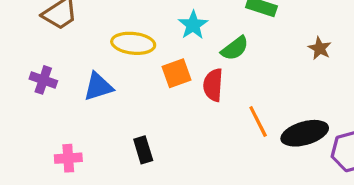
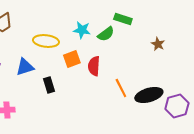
cyan star: (193, 25) -> (82, 30), turned -30
green semicircle: (235, 48) -> (106, 34), moved
black rectangle: (143, 150) -> (49, 85), moved

